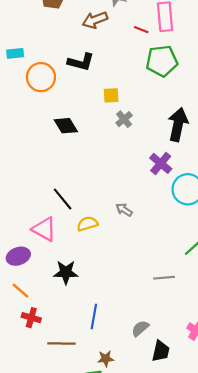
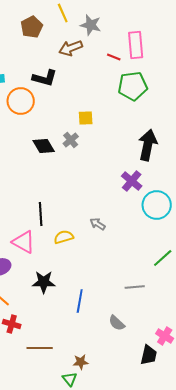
black L-shape: (81, 62) -> (45, 78), moved
gray cross: (124, 119) -> (71, 140), moved
black line: (63, 199) -> (41, 214), turned 35
blue line: (94, 317) -> (80, 301), moved
gray semicircle: (140, 328) -> (117, 323), moved, turned -96
black trapezoid: (161, 351) -> (149, 355), moved

